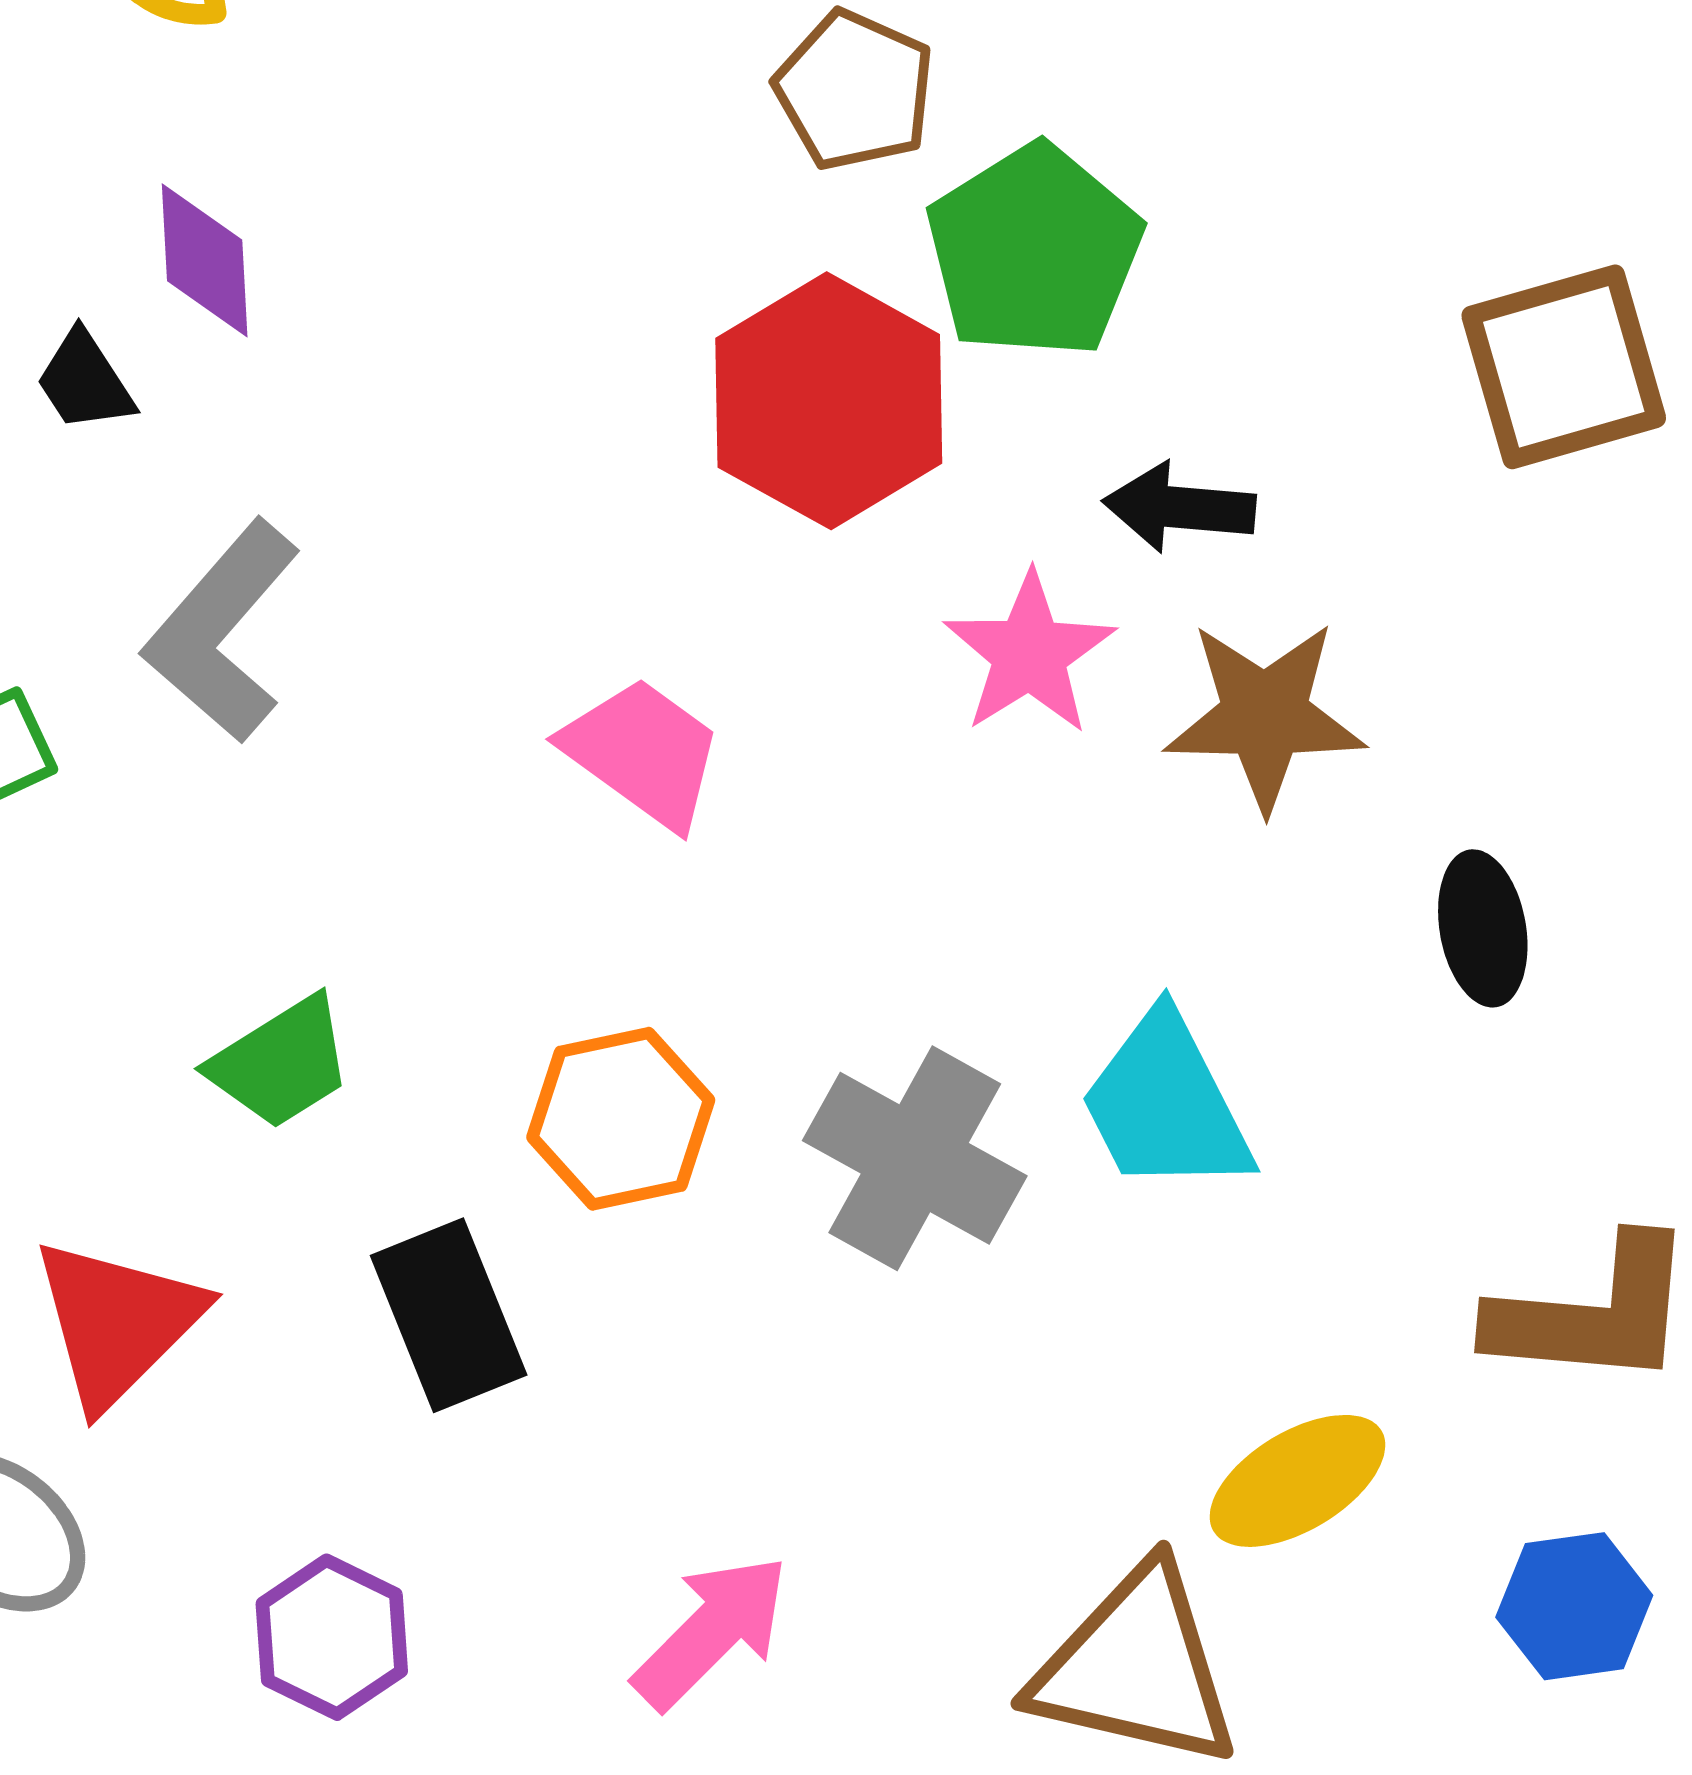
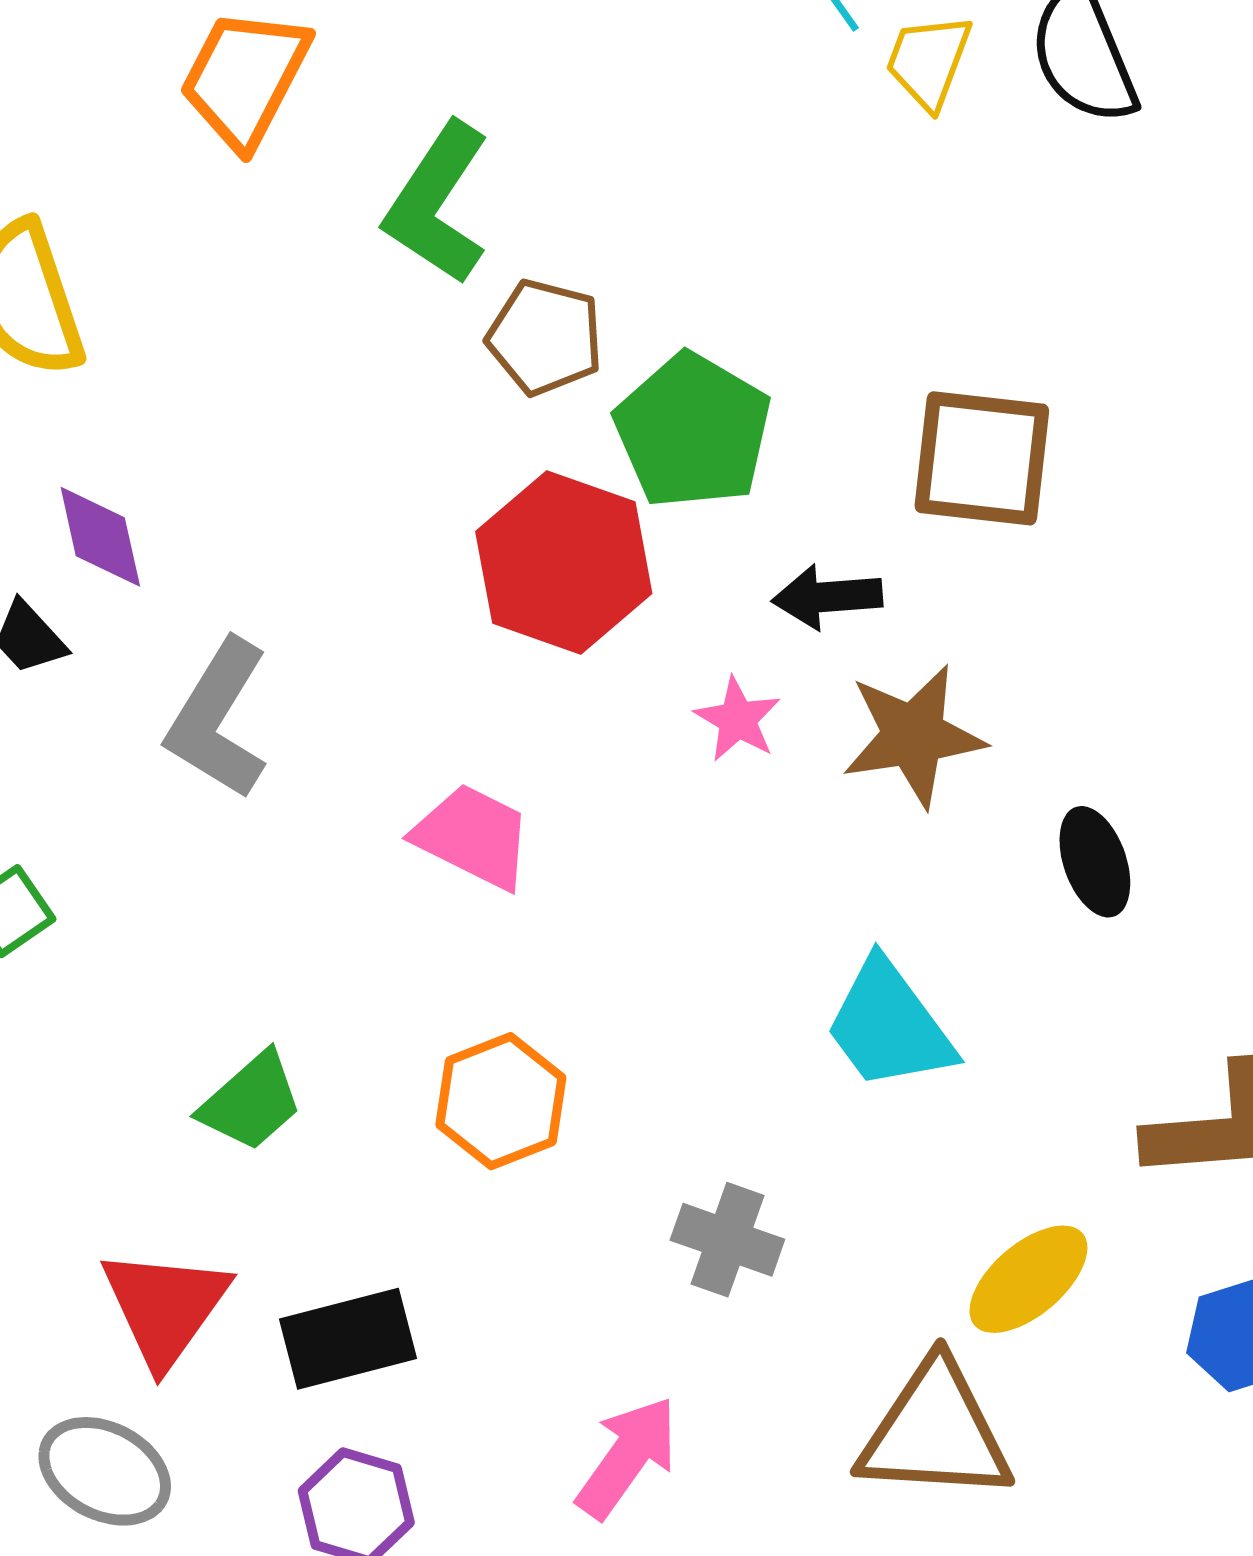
brown square: (1564, 367) -> (982, 458), moved, turned 32
gray L-shape: (222, 631) -> (218, 719), moved
pink star: (1029, 654) -> (738, 719), size x0.7
gray cross: (915, 1158) -> (727, 1240), moved, size x0.7
black rectangle: (449, 1315) -> (348, 1339), moved, turned -73

